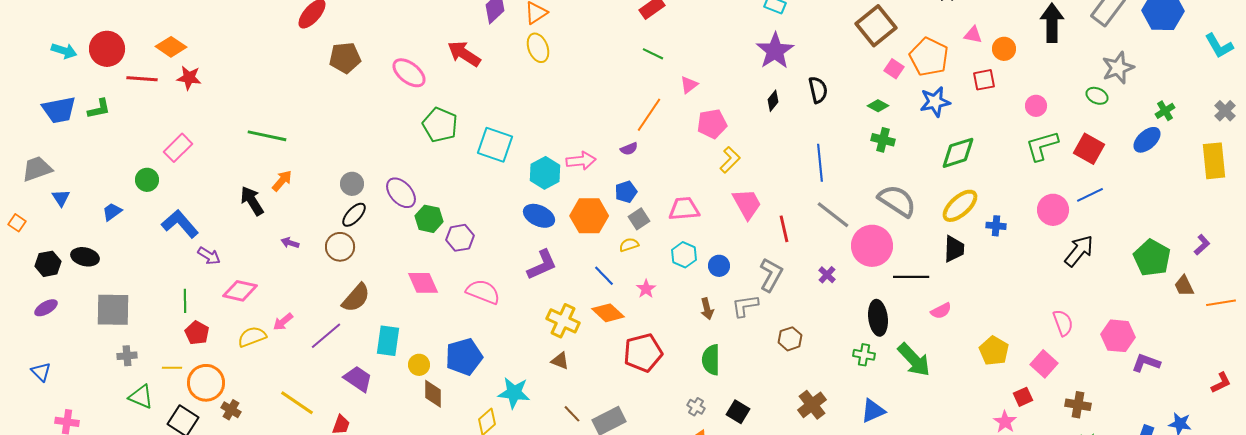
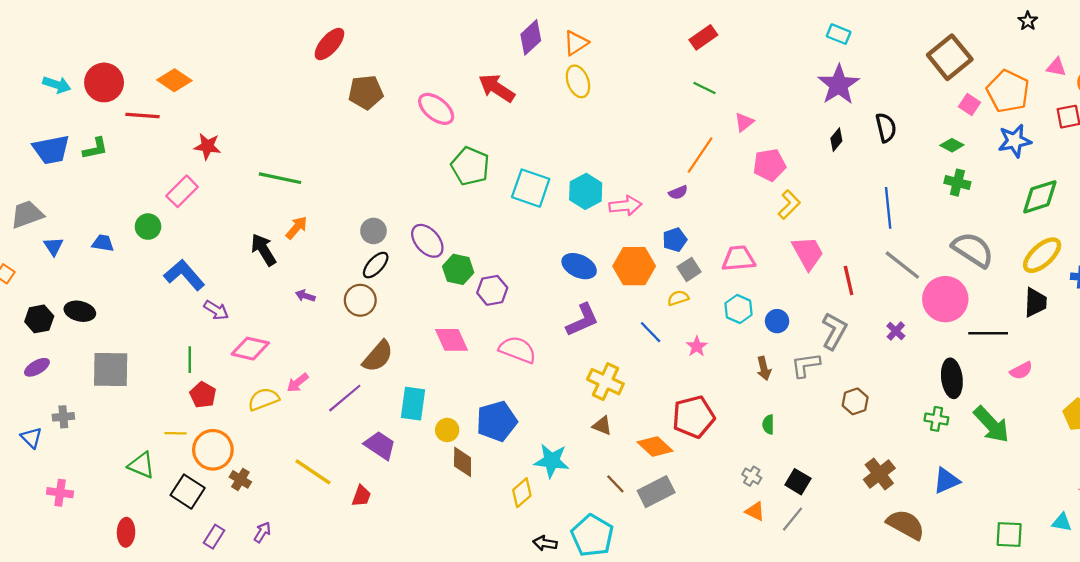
red star: (189, 78) -> (207, 146), moved
cyan hexagon: (545, 173) -> (586, 191), moved
blue trapezoid: (112, 212) -> (103, 243), moved, turned 45
orange diamond: (608, 313) -> (655, 446), moved
gray cross: (127, 356) -> (63, 417), moved
green semicircle: (711, 360) -> (768, 424), size x0.6

